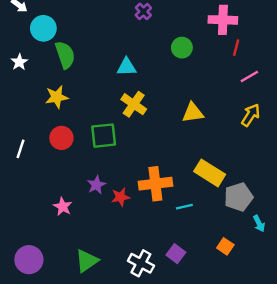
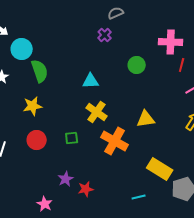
green square: (104, 136) -> (72, 138), size x0.6
orange cross: (155, 184) -> (115, 141), moved, turned 36
pink star: (63, 207) -> (45, 204), moved

